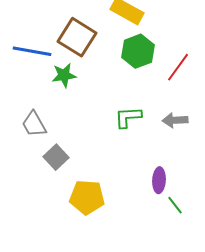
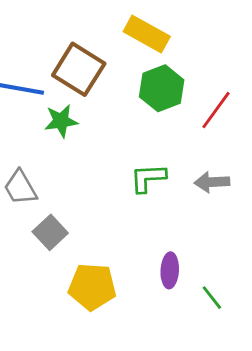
purple ellipse: (159, 180) -> (170, 270), moved

